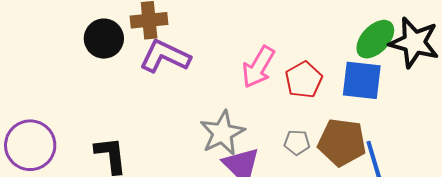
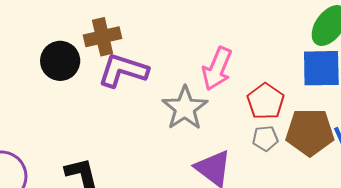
red pentagon: (304, 80) -> (266, 101), moved
gray star: (222, 133) -> (185, 108), moved

